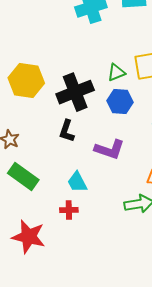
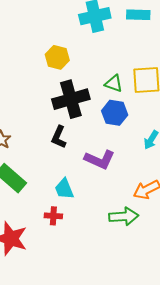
green triangle: (116, 72) -> (114, 84), turned 36
yellow hexagon: (26, 81) -> (57, 57), moved, size x0.7

